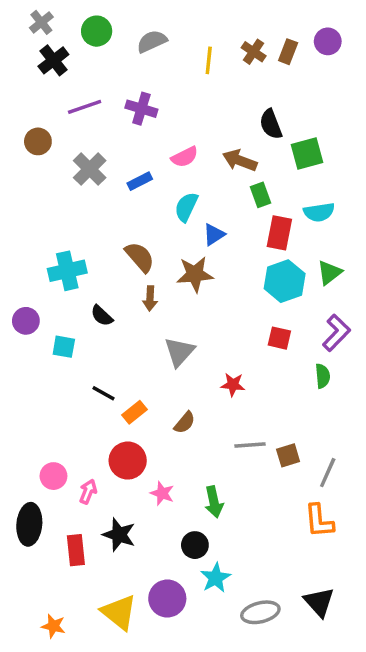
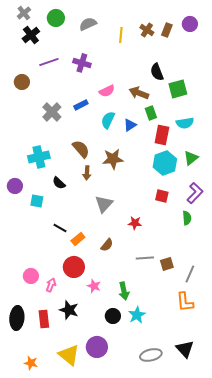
gray cross: (90, 169) -> (52, 112), moved
blue triangle: (214, 235) -> (130, 125), moved
black ellipse: (29, 524) -> (17, 318), moved
cyan star: (216, 578) -> (137, 315), moved

